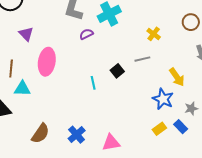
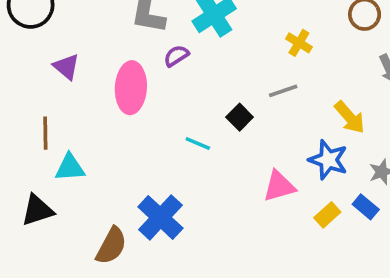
pink ellipse: (47, 62) -> (131, 88), moved
cyan line: (93, 83) -> (198, 144), turned -48
blue cross: (77, 135) -> (160, 217), moved, size x1.4
pink triangle: (111, 143) -> (279, 186), moved

